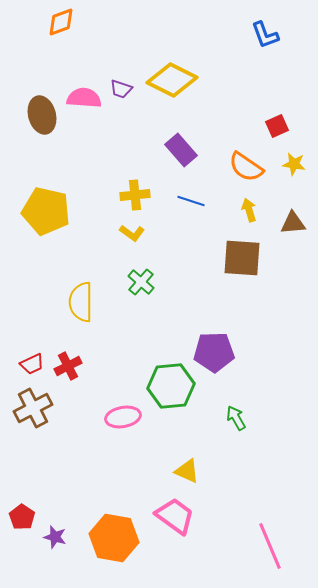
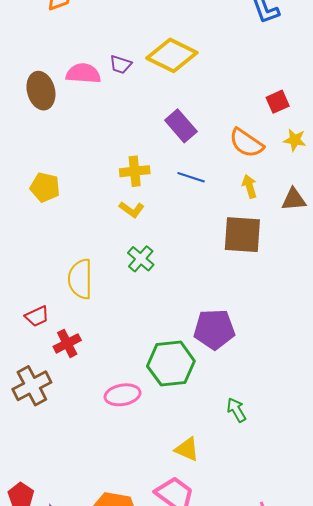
yellow pentagon: (46, 211) -> (45, 187), size x0.6
red trapezoid: (32, 364) -> (37, 316), moved
green arrow: (236, 418) -> (236, 410), moved

